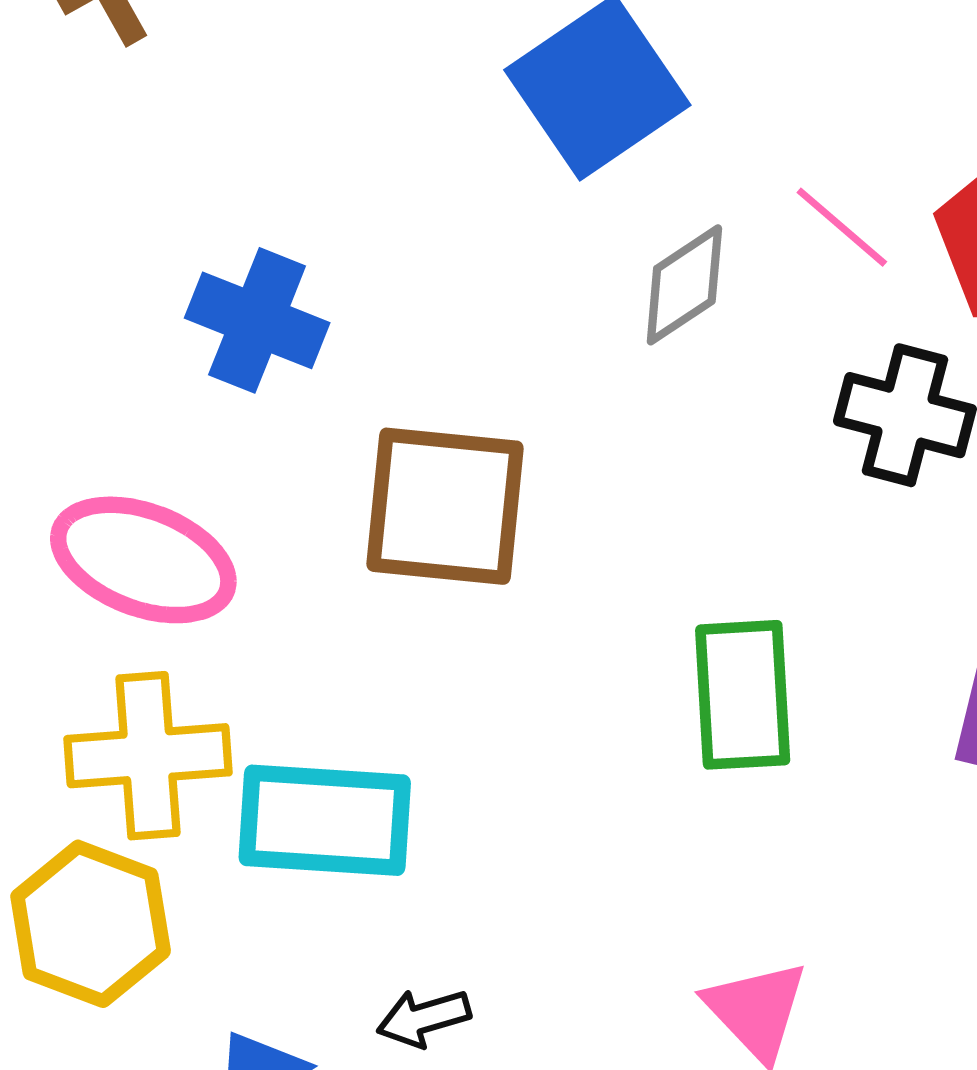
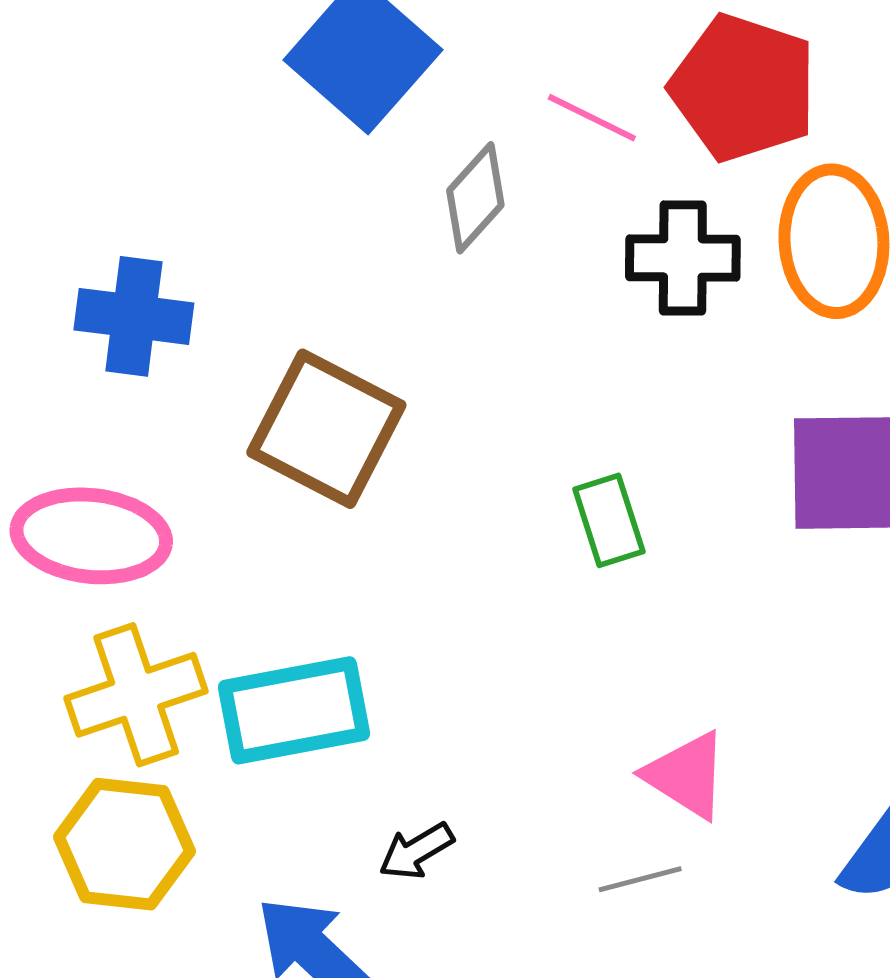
brown square: (445, 506) -> (326, 429), turned 36
green rectangle: (743, 695) -> (609, 520), size x0.7

